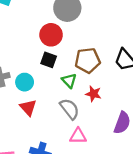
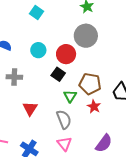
cyan circle: (25, 82) -> (38, 50), moved
red star: (93, 94) -> (94, 107), moved
pink triangle: (78, 136) -> (64, 144), turned 35

